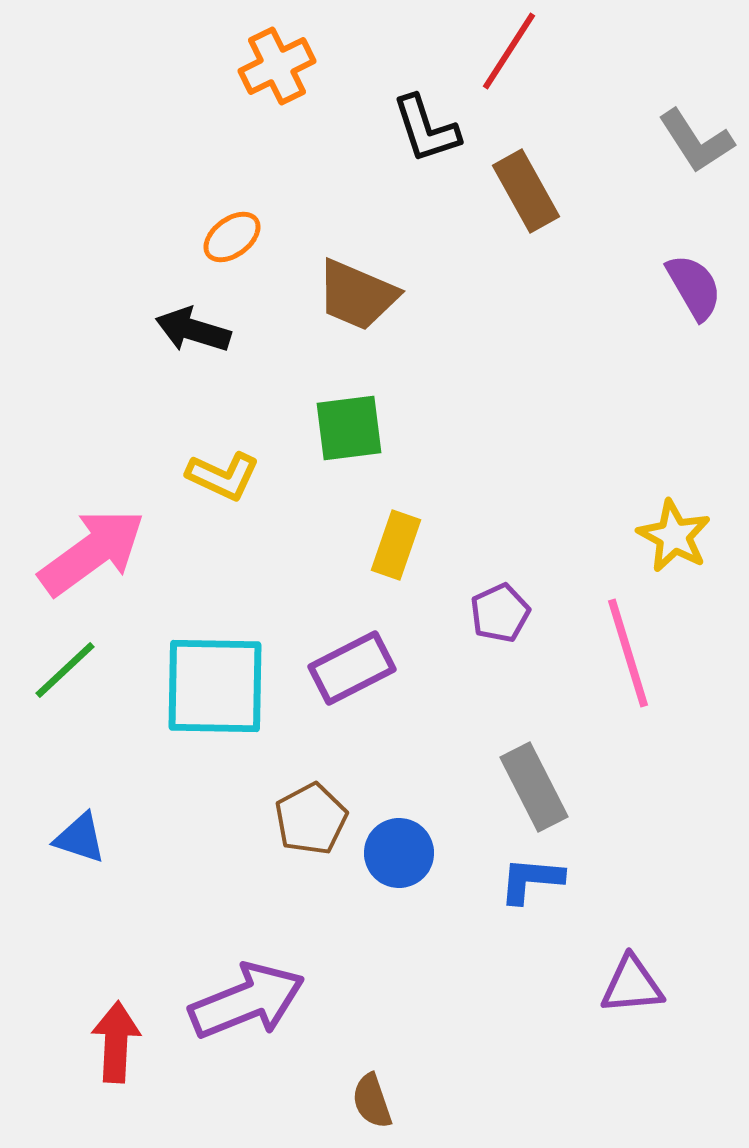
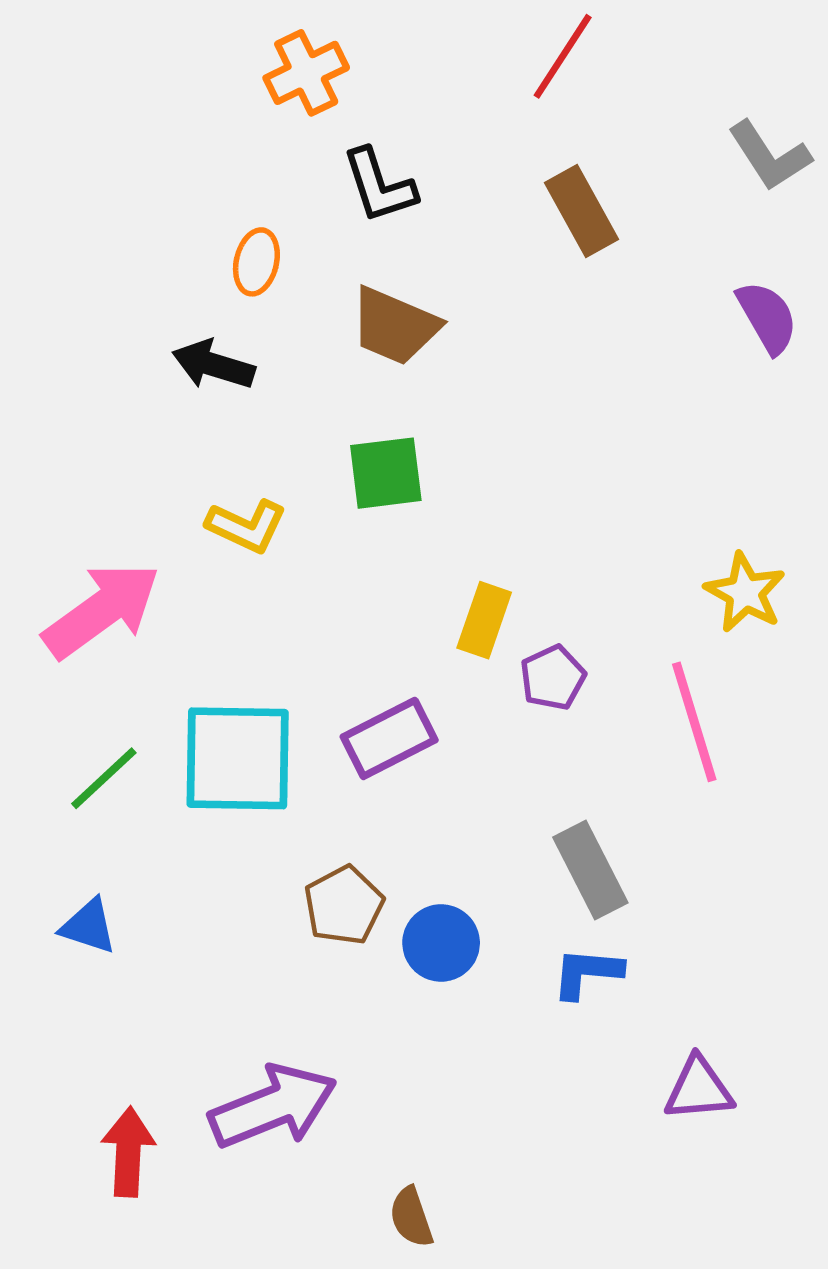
black L-shape: (426, 129) -> (379, 186), moved
orange ellipse: (232, 237) -> (256, 262), turned -40
yellow rectangle: (396, 545) -> (484, 620), moved
green line: (65, 670) -> (104, 778), moved

